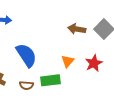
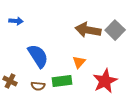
brown arrow: (77, 29) -> (88, 30), size x1.4
red star: (94, 63) -> (105, 81), moved, size x1.4

